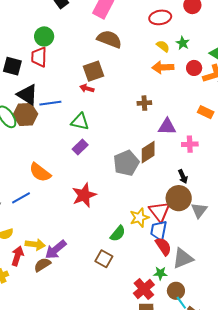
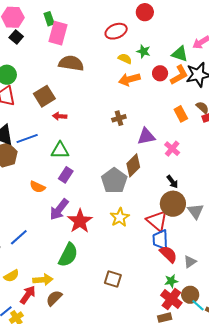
brown square: (94, 71) -> (44, 96), moved
orange rectangle: (206, 112) -> (181, 114), turned 49
pink cross: (190, 144) -> (172, 149), turned -35
orange semicircle: (40, 172) -> (37, 187), moved, size x0.7
yellow star: (139, 218) -> (120, 217), moved
green semicircle: (118, 234) -> (68, 255), moved, size x1.4
purple arrow: (56, 250) -> (59, 209), moved
red arrow: (17, 256) -> (28, 295), turned 30
gray triangle: (183, 258) -> (190, 262), size x0.6
red cross: (144, 289) -> (171, 299), moved

